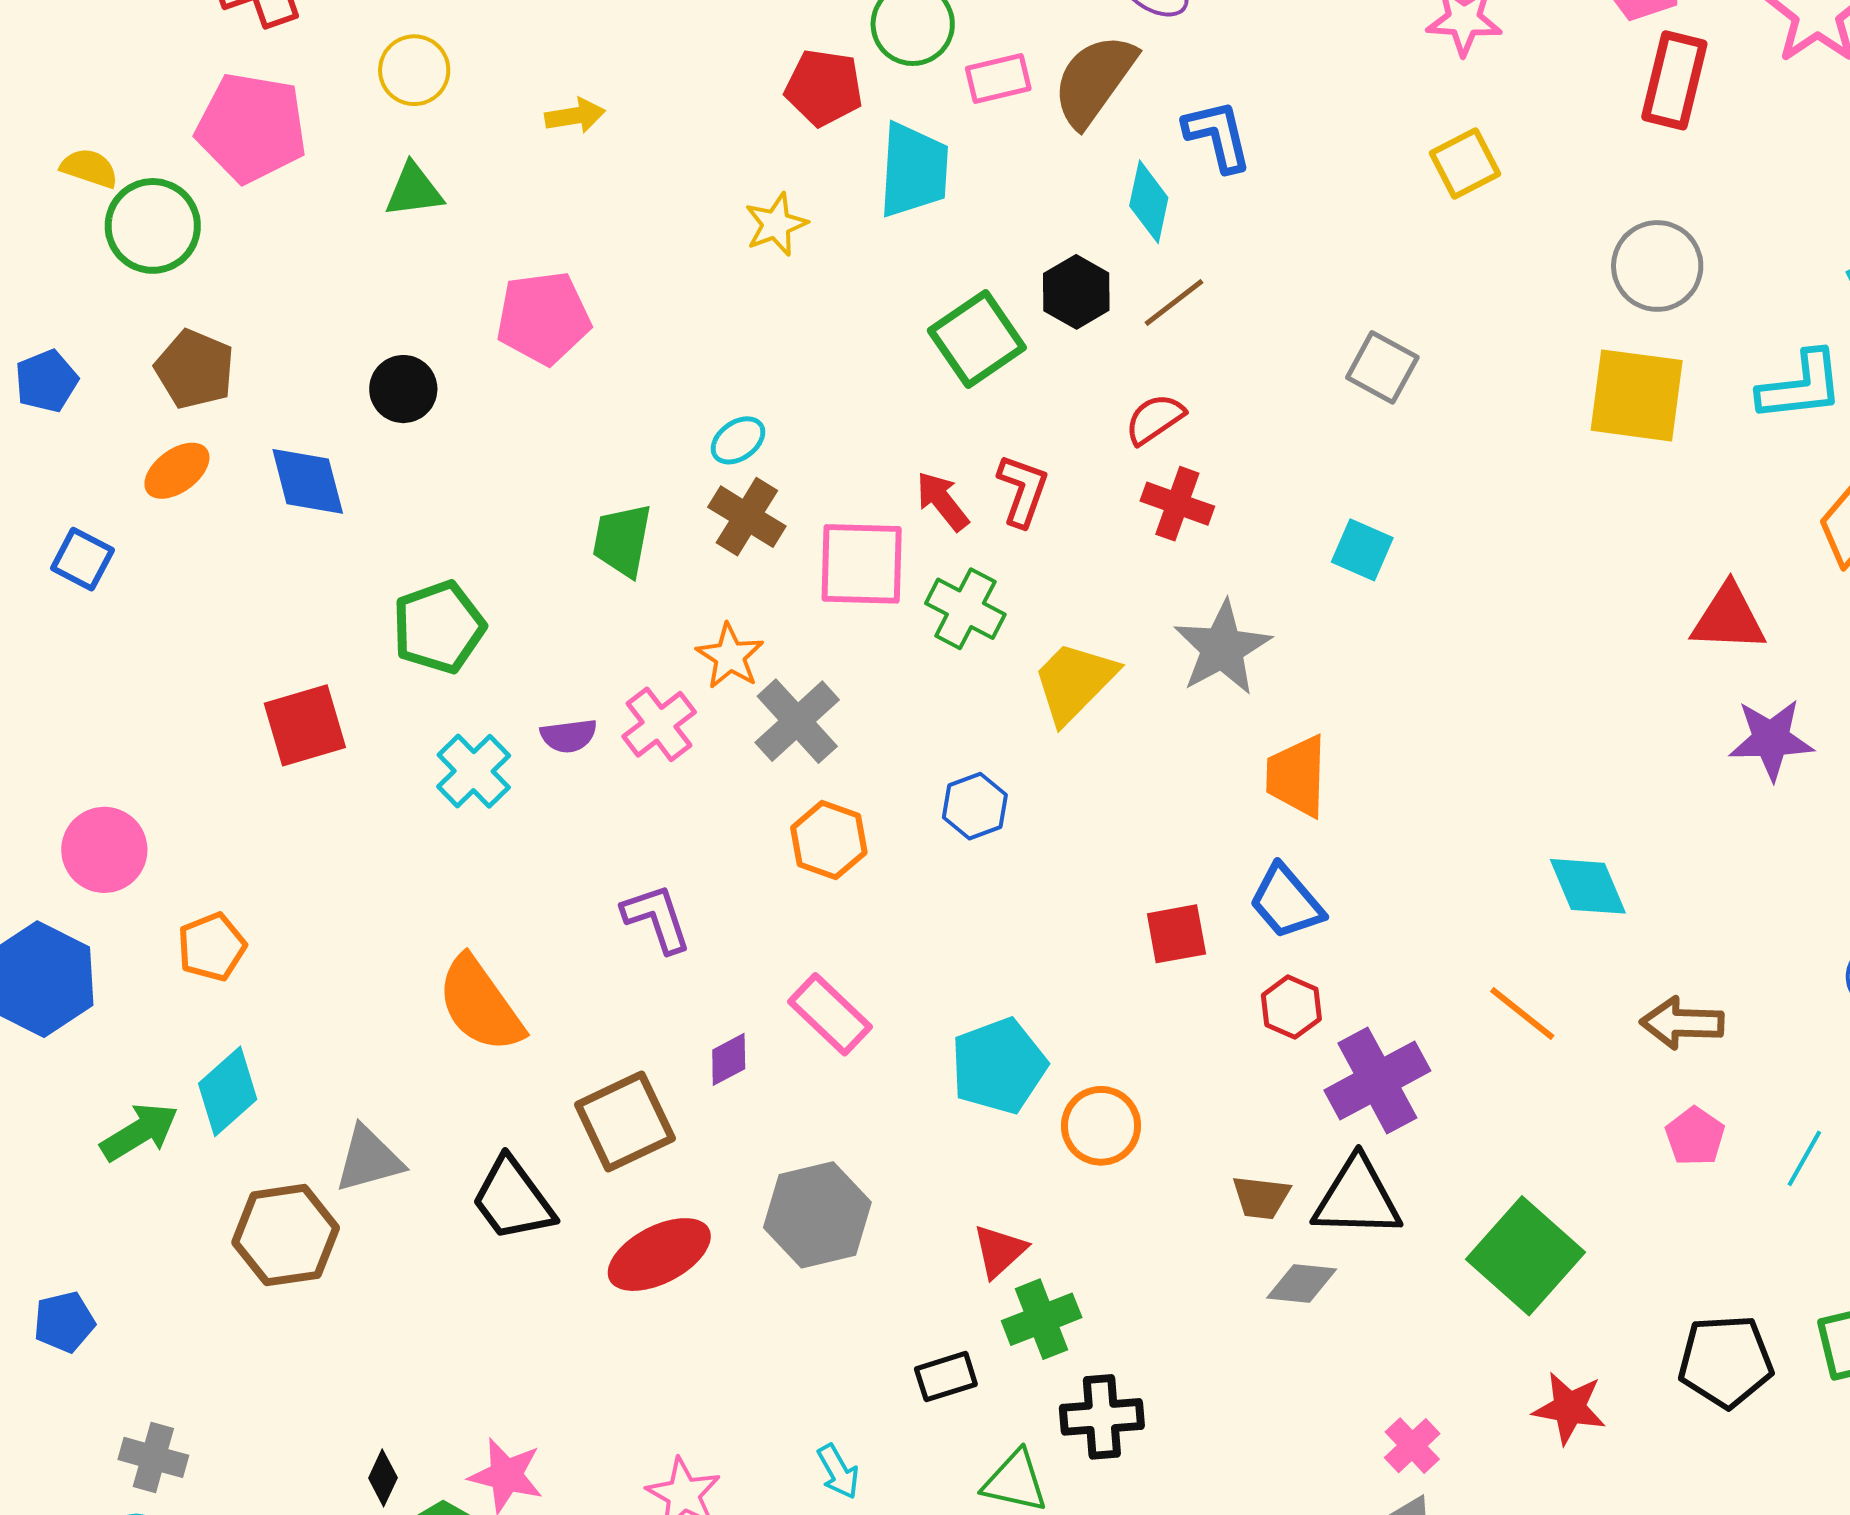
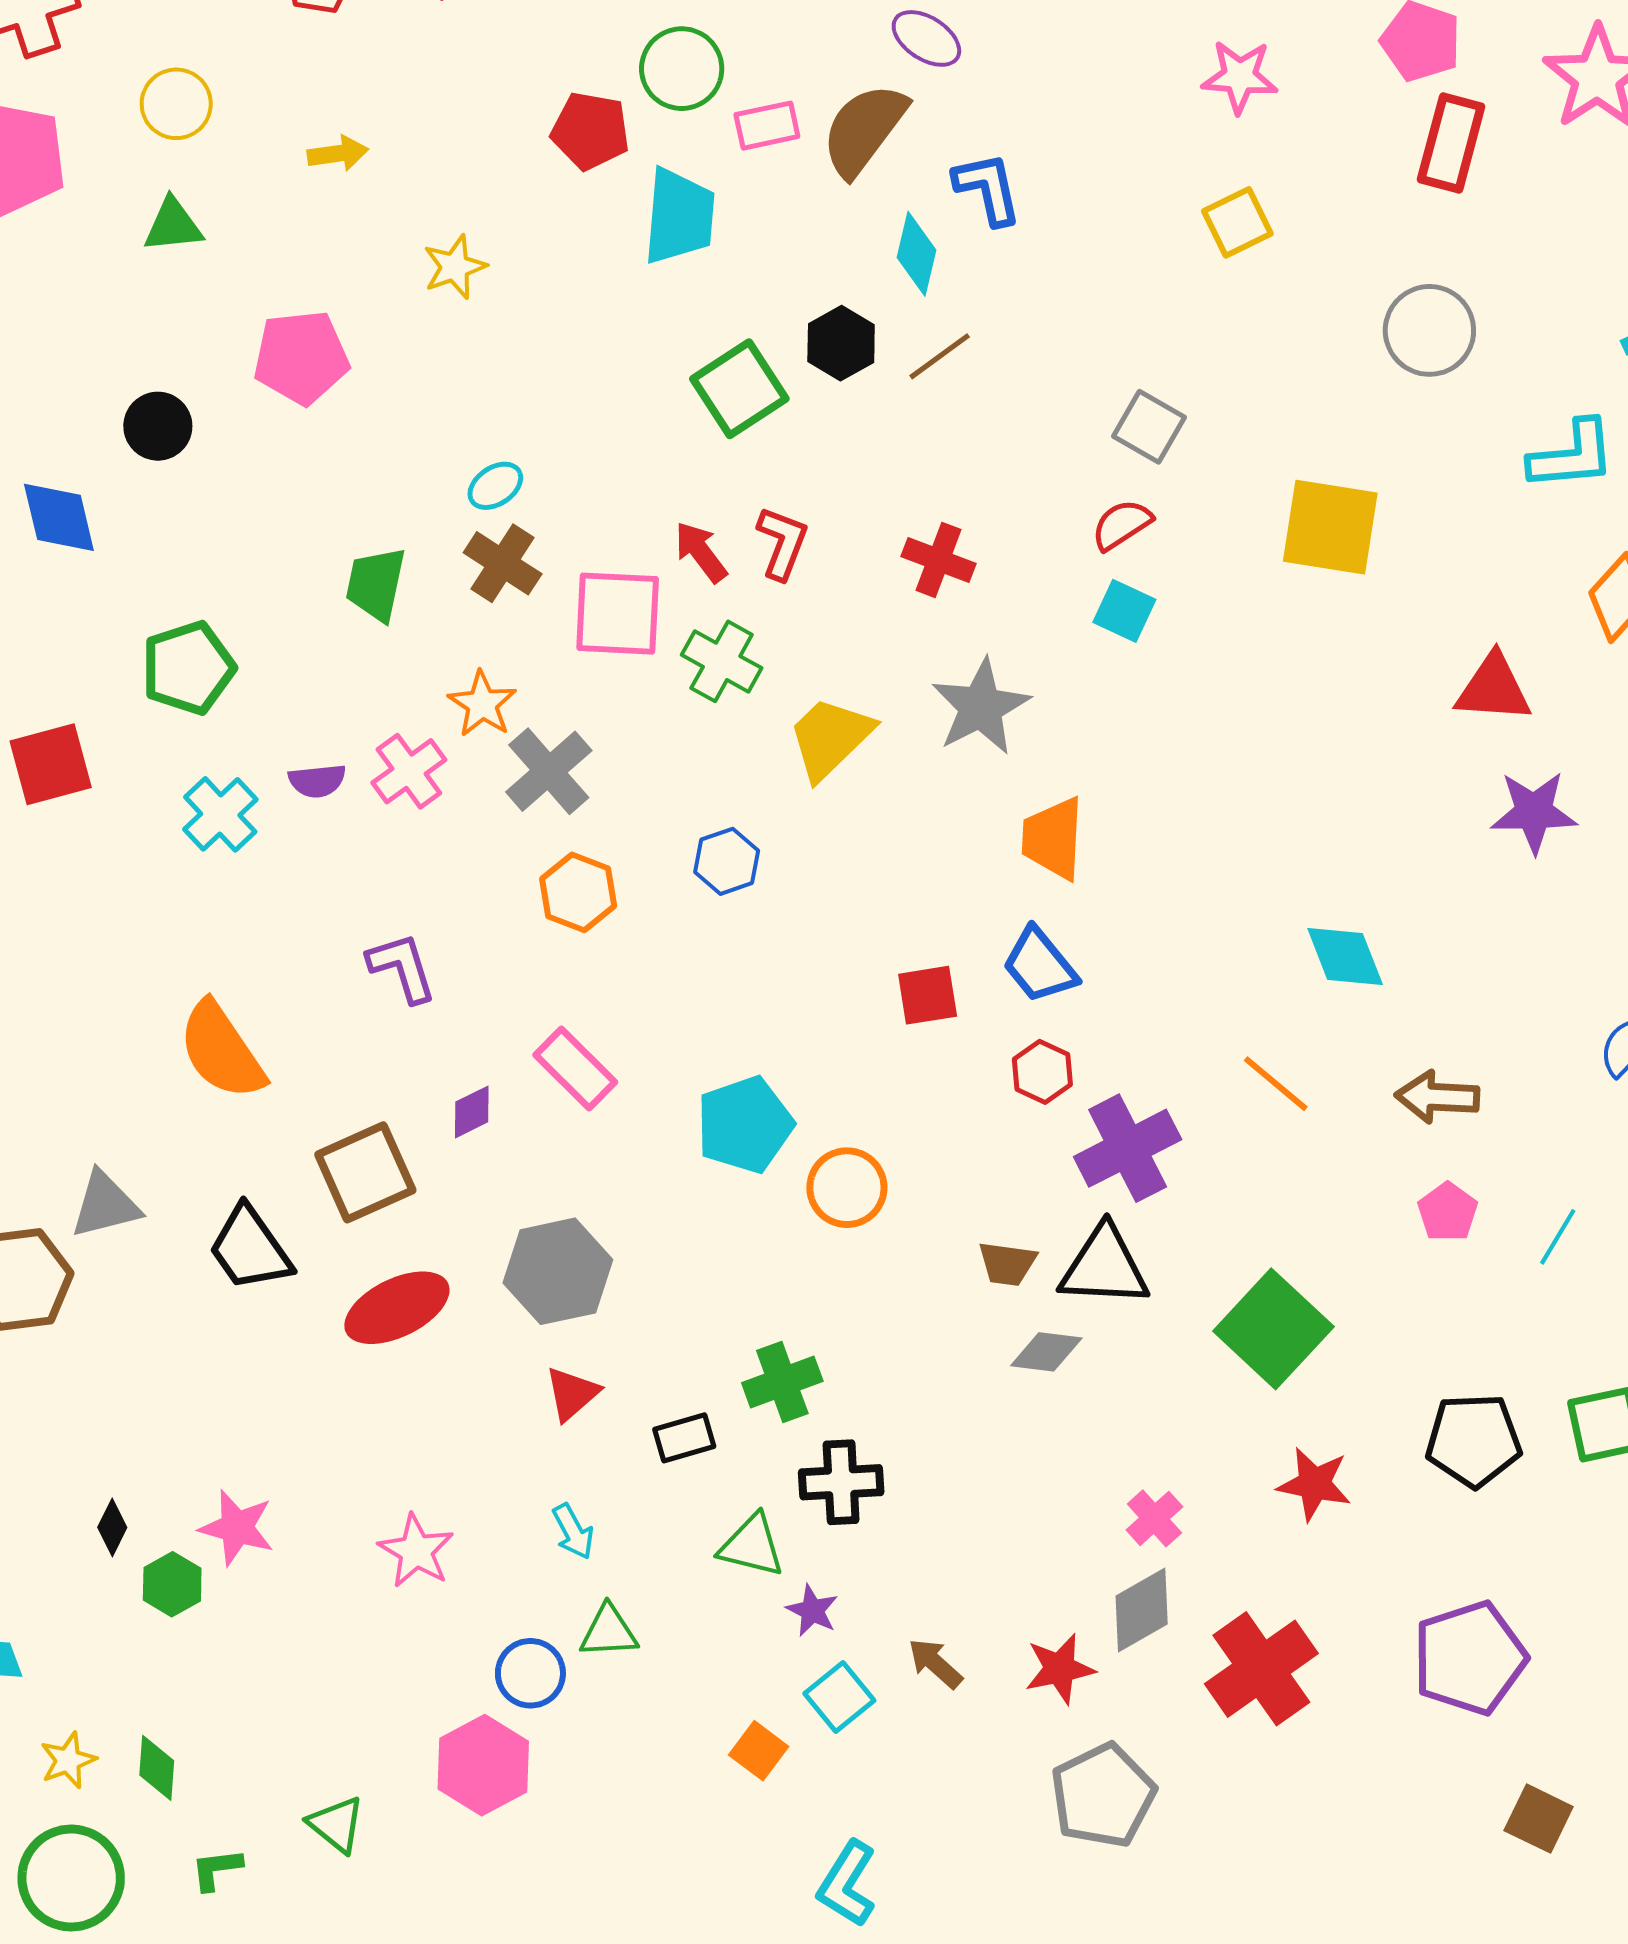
yellow star: (776, 224) -> (455, 267), moved
yellow square: (1637, 395) -> (1330, 527), moved
red semicircle: (1155, 419) -> (1122, 525), moved
red triangle: (999, 1251) -> (572, 1394), moved

